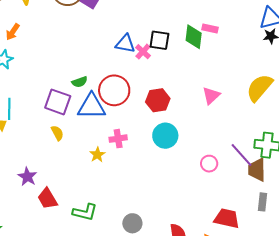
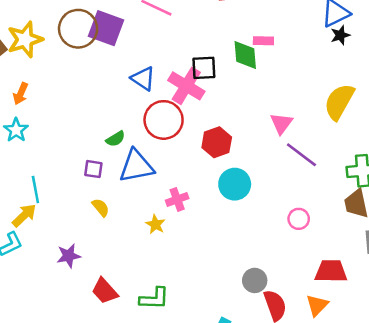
blue triangle: (125, 44) -> (143, 79), moved, turned 35
pink cross: (143, 52) -> (186, 86), size x1.8
red circle: (114, 90) -> (164, 120), moved
purple square: (58, 102) -> (93, 169), size x0.6
purple line: (242, 155) -> (301, 155), moved
pink circle: (209, 164) -> (299, 219), moved
purple star: (27, 177) -> (69, 256), moved, turned -30
gray circle: (132, 223) -> (255, 280), moved

